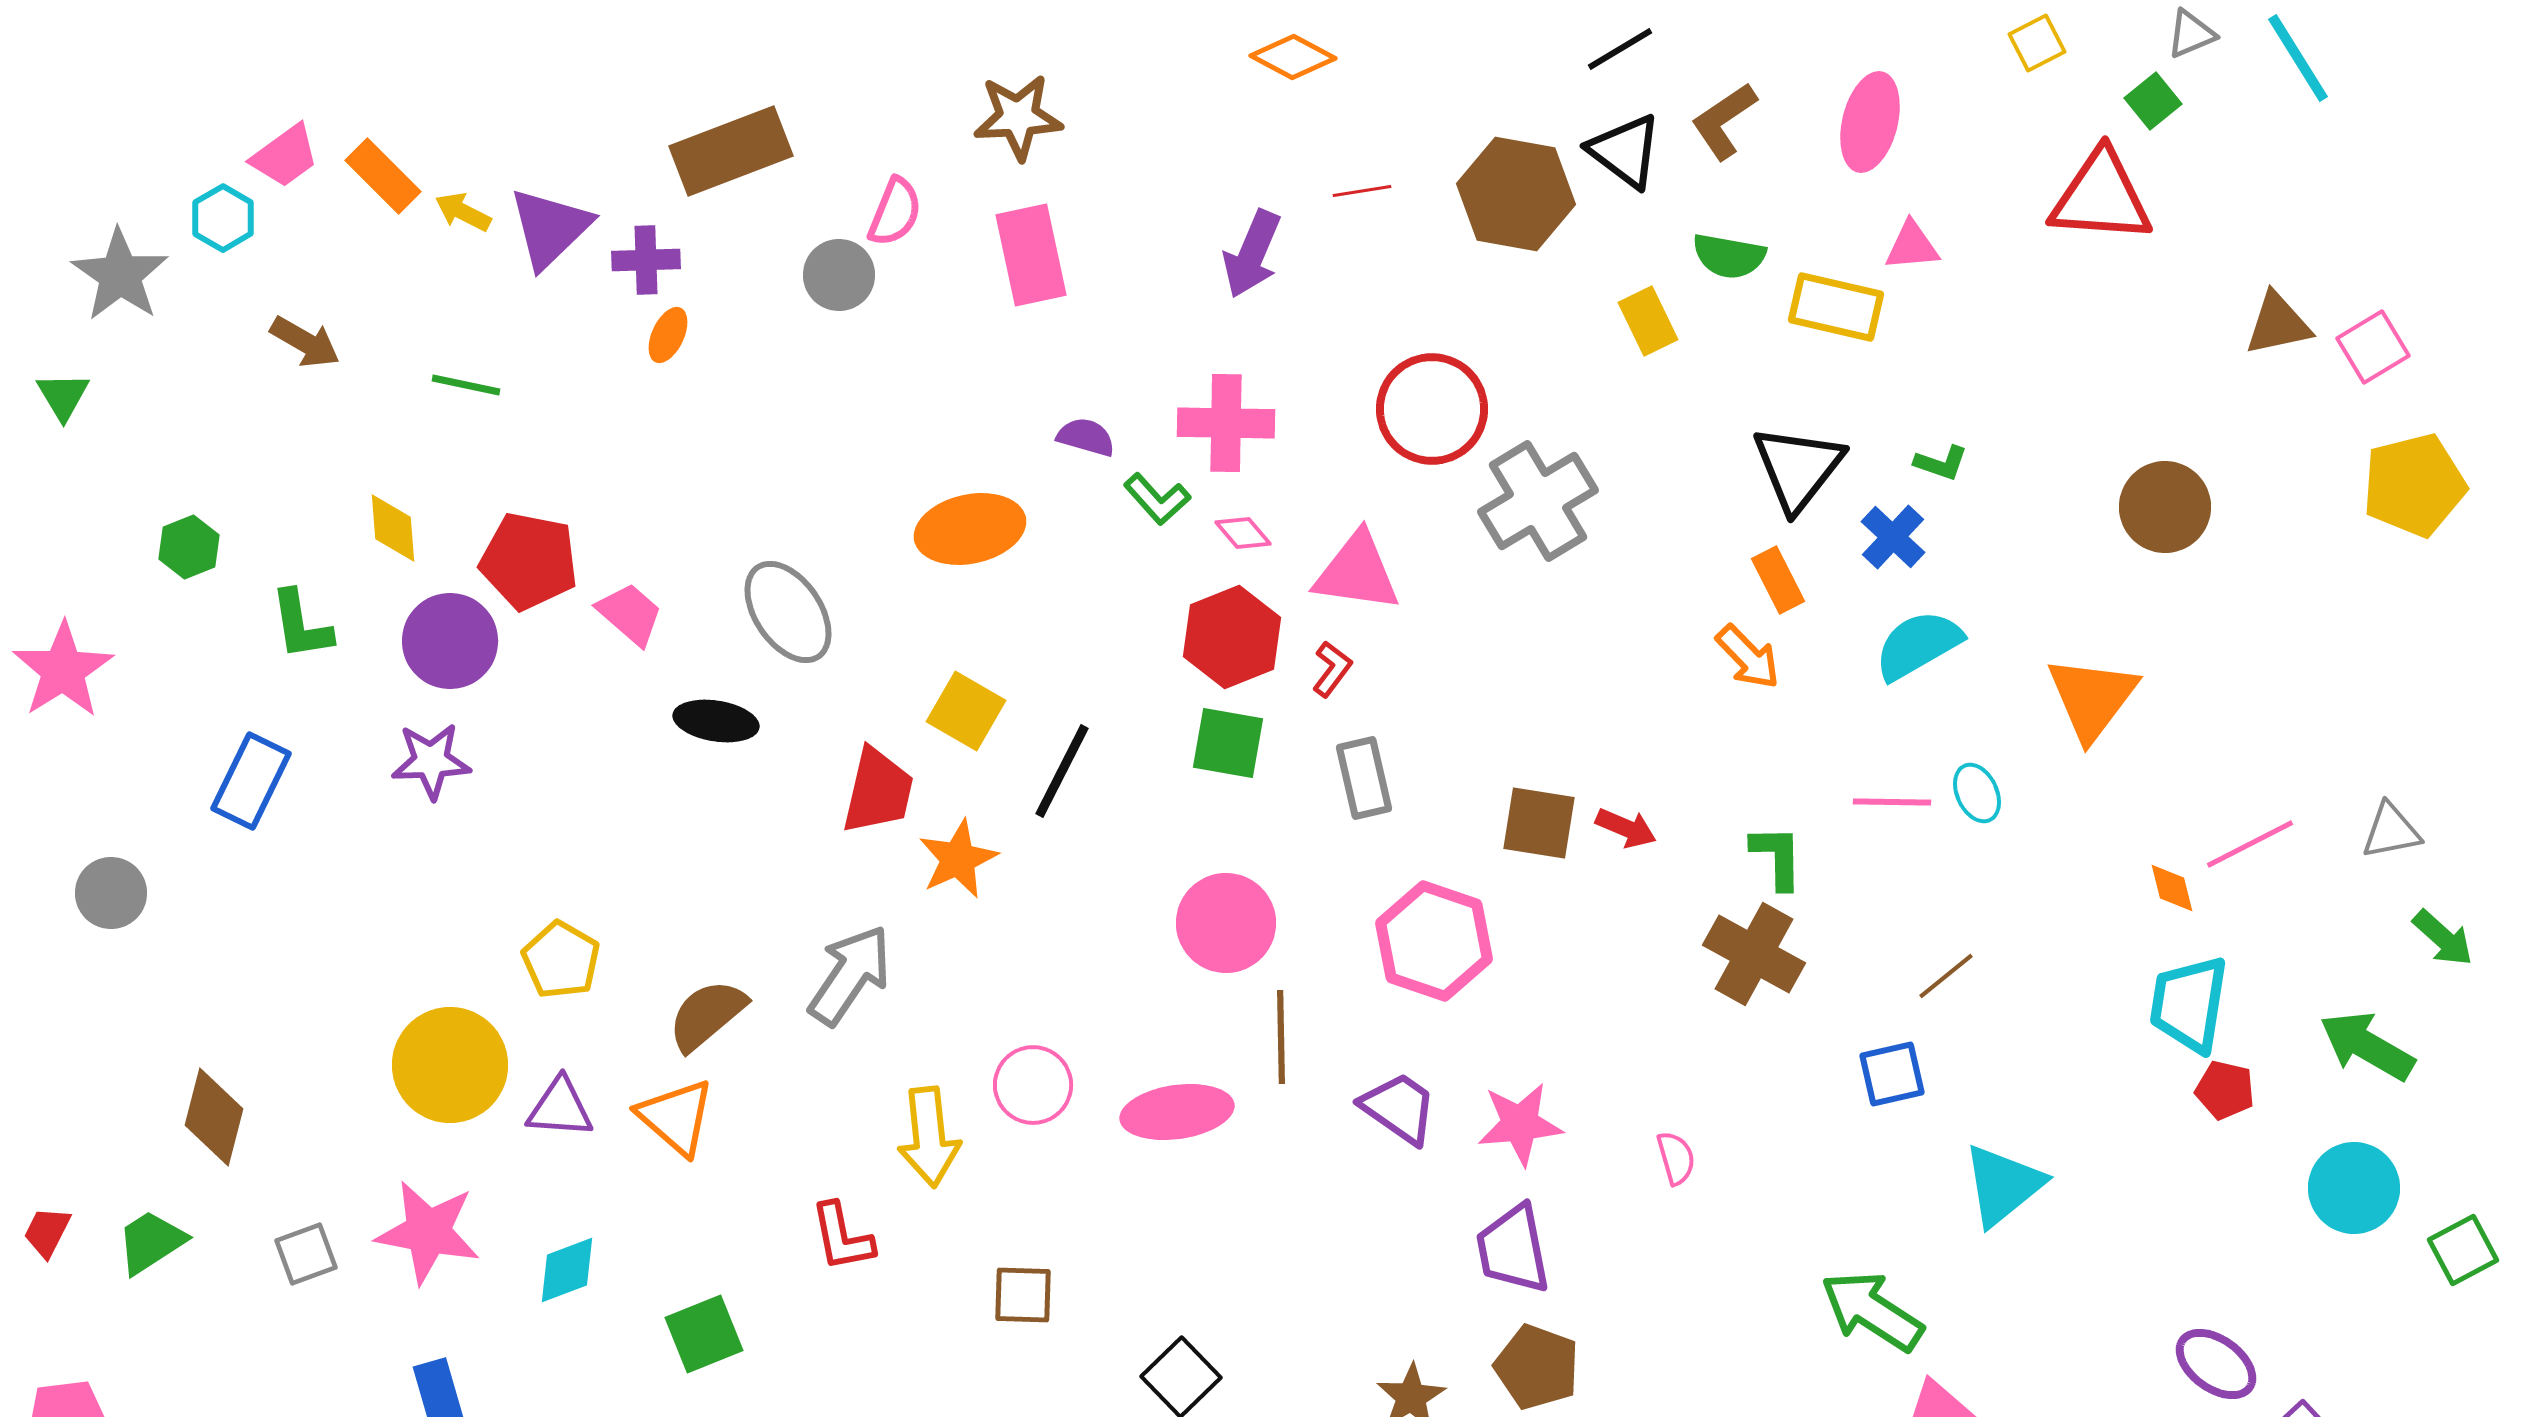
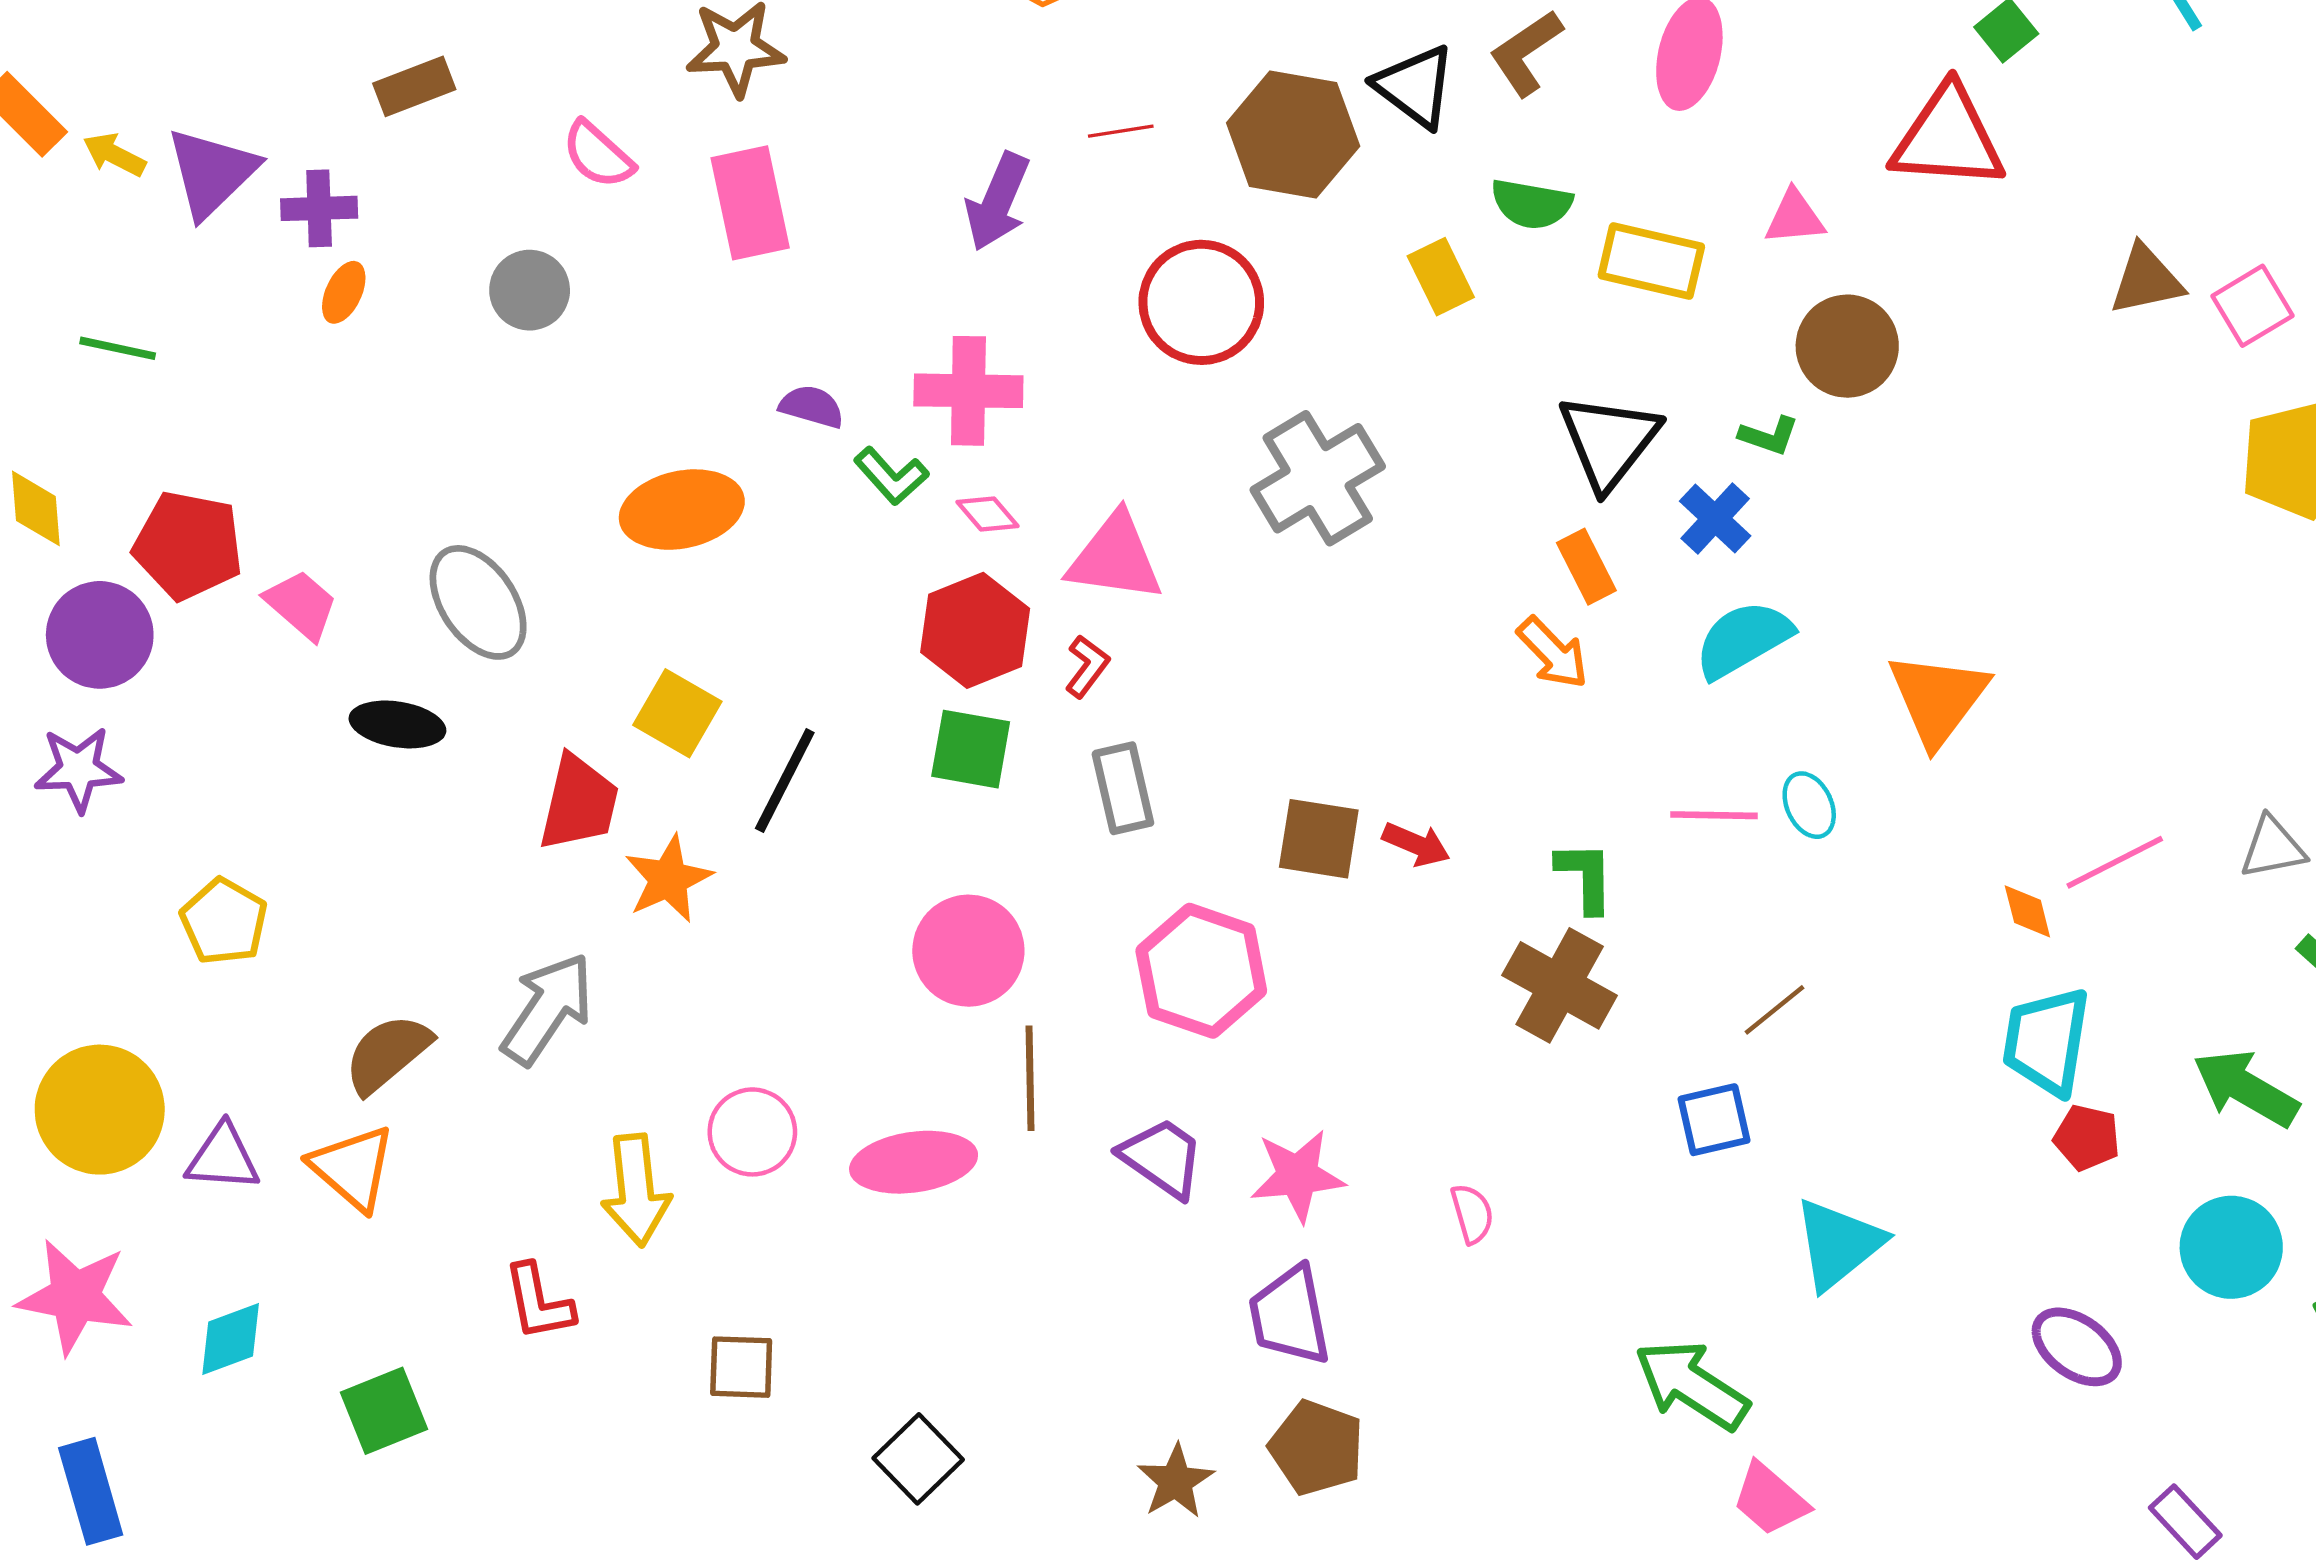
brown rectangle: (731, 151) -> (414, 86), size x0.6
pink semicircle: (895, 212) -> (598, 155), turned 110
pink triangle: (1912, 246) -> (1795, 217), moved
gray circle: (839, 275) -> (530, 290), moved
red circle: (1432, 409) -> (1201, 302), moved
brown circle: (2165, 507) -> (1847, 346), moved
yellow pentagon: (561, 960) -> (224, 922), moved
purple ellipse: (2216, 1364) -> (2077, 1347), moved

